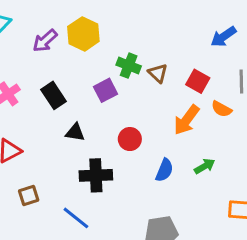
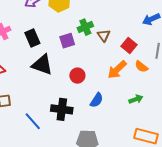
green cross: (129, 66) -> (85, 27), turned 35
black triangle: (75, 132) -> (42, 65), size x1.6
green arrow: (205, 166) -> (136, 99), moved
black cross: (96, 175) -> (62, 109), moved

